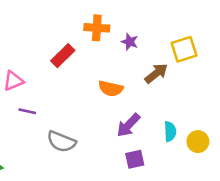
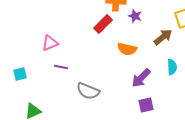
purple star: (130, 42) -> (135, 16), moved
red rectangle: (63, 56) -> (103, 24), moved
cyan semicircle: (170, 131) -> (172, 67), moved

